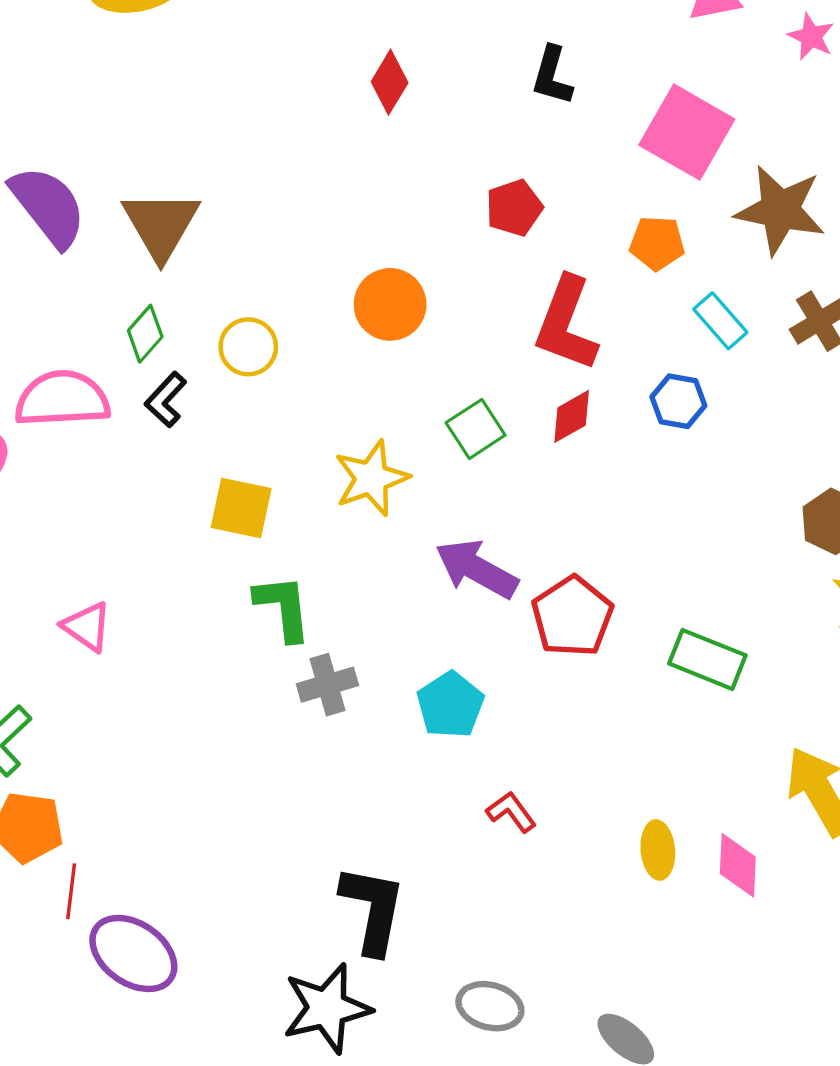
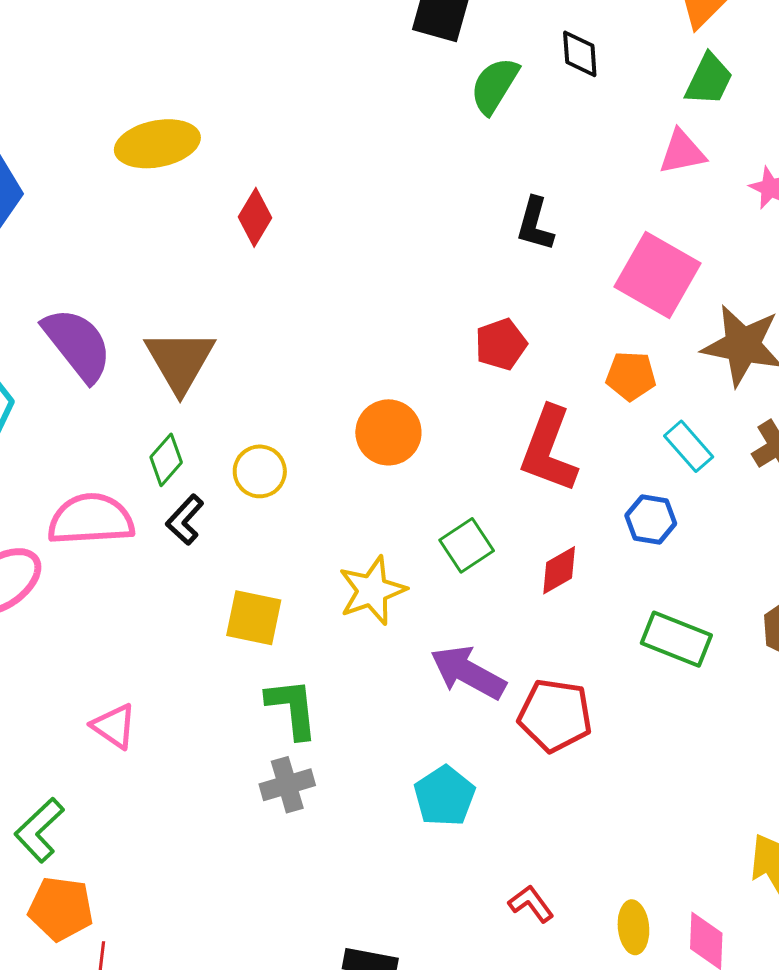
red diamond: (390, 82) -> (255, 217), moved
red diamond: (572, 416) -> (559, 570), moved
red pentagon: (572, 616) -> (555, 715), turned -30
green rectangle: (707, 659) -> (676, 639), moved
gray cross: (327, 685) -> (287, 785), moved
red L-shape: (511, 812) -> (531, 904), moved

